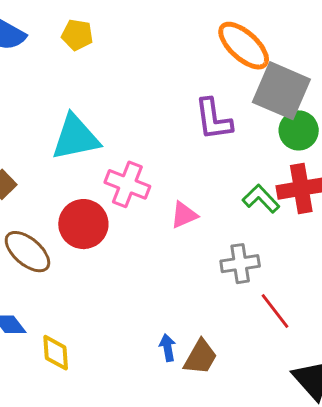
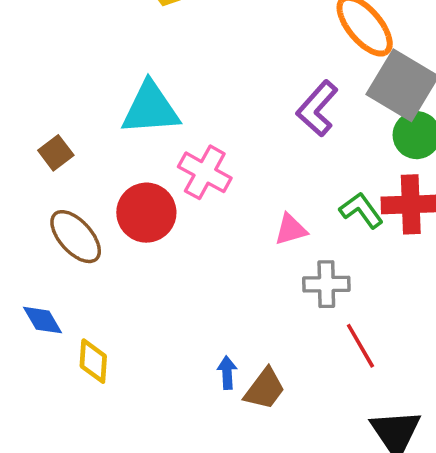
purple L-shape: (213, 119) -> (317, 108), turned 42
pink triangle: (184, 215) -> (291, 229), moved

